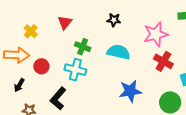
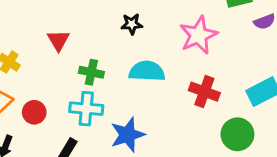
red cross: (163, 61) -> (204, 92), moved
blue star: (130, 91) -> (128, 135), moved

